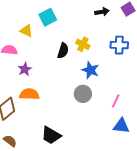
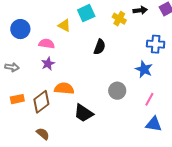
yellow cross: (83, 44) -> (119, 19), moved
purple star: (25, 69) -> (48, 64), moved
blue star: (91, 70) -> (144, 69), moved
black trapezoid: (51, 135) -> (84, 113), moved

